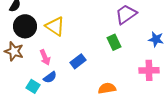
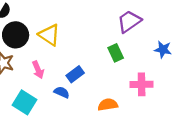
pink cross: (149, 70) -> (142, 84), moved
blue semicircle: (50, 77) -> (62, 92), moved, turned -120
cyan square: (33, 86) -> (25, 102), size x1.5

